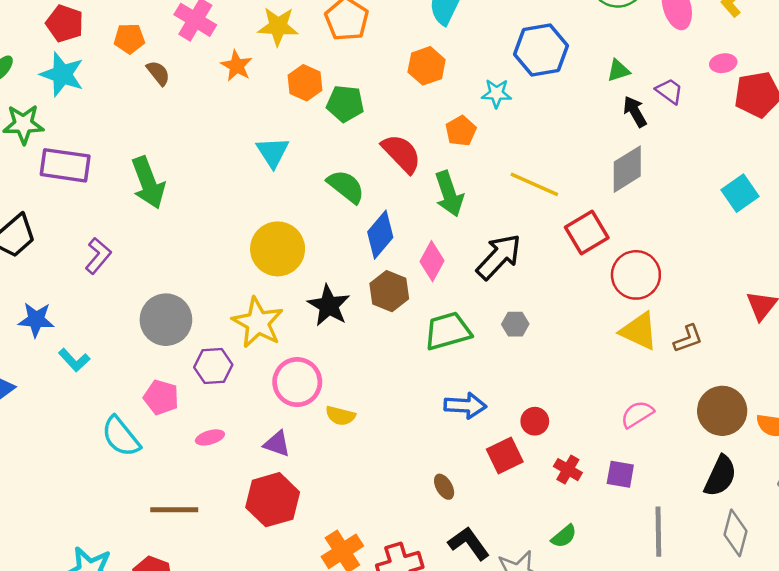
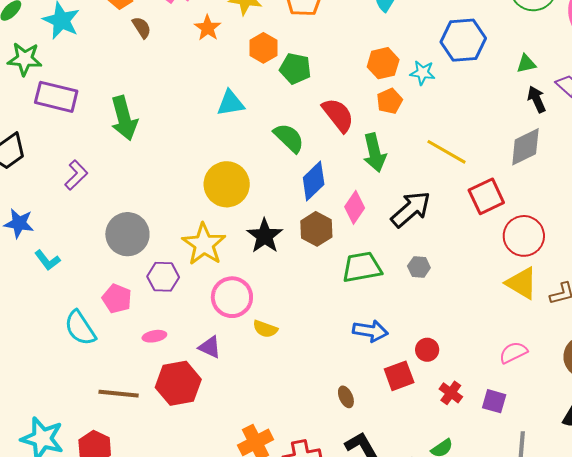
orange hexagon: (427, 66) -> (383, 63), moved
cyan triangle: (273, 152) -> (231, 103), turned 48
red hexagon: (273, 500) -> (178, 383), moved

